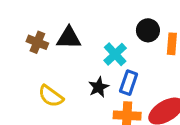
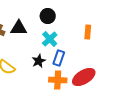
black circle: (148, 30) -> (48, 16), moved

